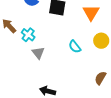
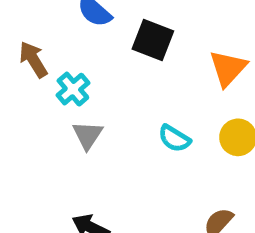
cyan semicircle: (75, 47) -> (174, 139), turned -32

